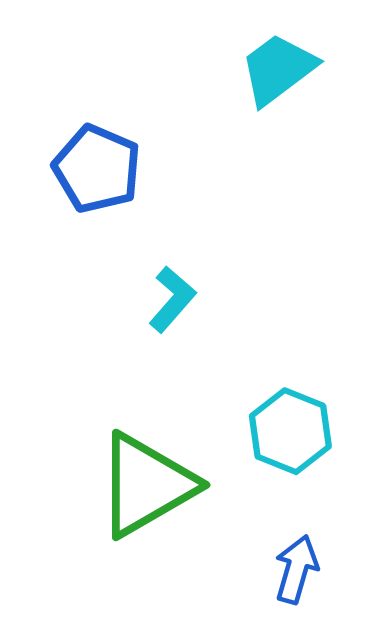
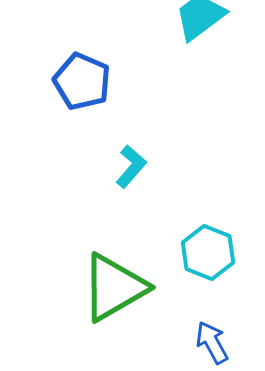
blue arrow: (296, 569) -> (212, 342), turned -45

